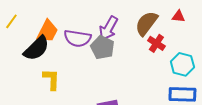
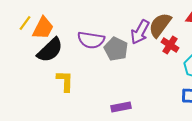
purple arrow: (108, 28) -> (140, 32), moved
orange trapezoid: (47, 31) -> (43, 28), moved

